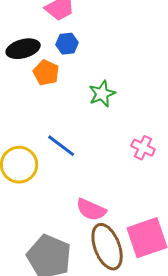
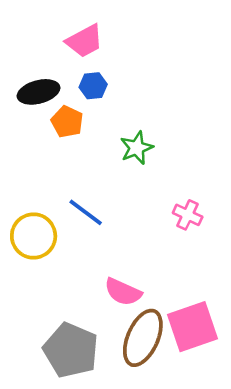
brown ellipse: (107, 247) -> (143, 338), turned 45

